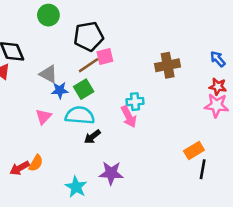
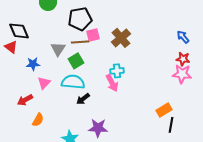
brown line: (89, 65) -> (80, 42), turned 30
brown cross: (168, 65) -> (121, 38), moved, turned -30
gray triangle: (48, 74) -> (58, 49), moved, turned 35
blue star: (60, 90) -> (33, 64), moved
red arrow: (20, 168) -> (25, 100), moved

